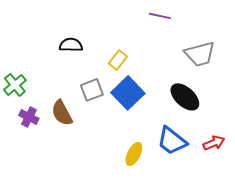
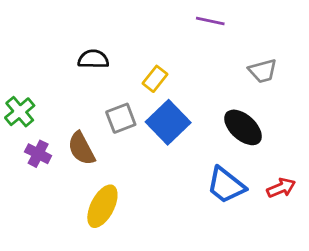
gray trapezoid: (200, 54) -> (263, 71), size x0.7
yellow ellipse: (134, 154) -> (102, 206), moved, size x1.4

